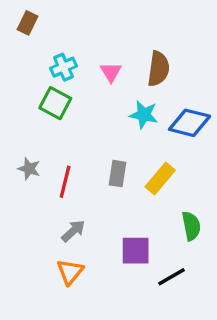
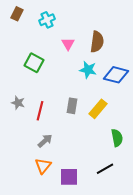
cyan cross: (63, 67) -> (47, 20), moved
purple square: (136, 251) -> (69, 177), moved

